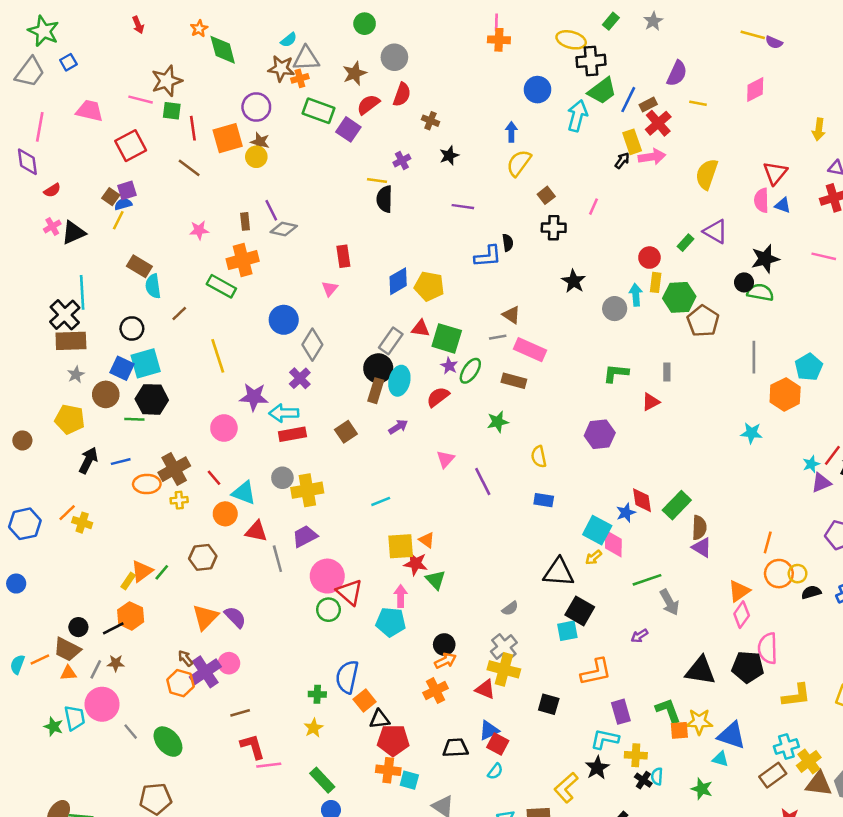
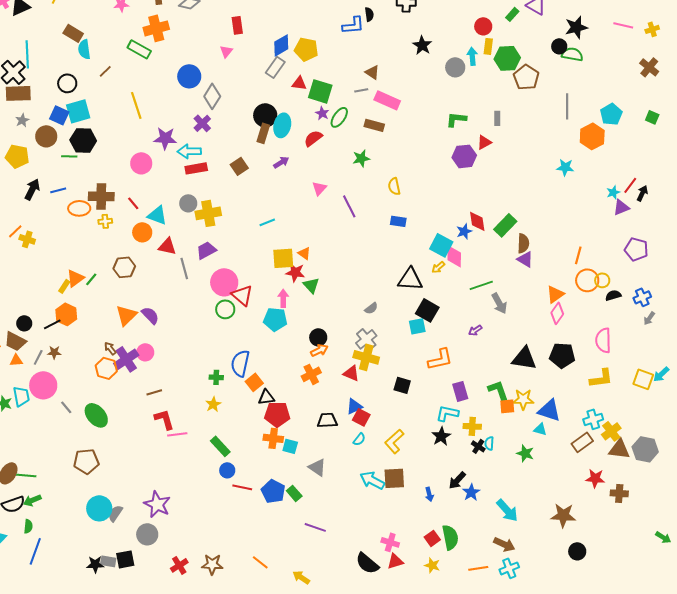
gray rectangle: (391, 341) -> (275, 67), moved
purple hexagon: (600, 434) -> (464, 156), moved
brown cross: (174, 469) -> (101, 196), turned 30
pink semicircle: (768, 648) -> (603, 340), moved
yellow L-shape: (566, 788) -> (394, 441), moved

